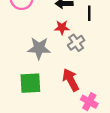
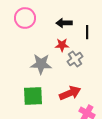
red arrow: (71, 80) -> (70, 93), turned 95

